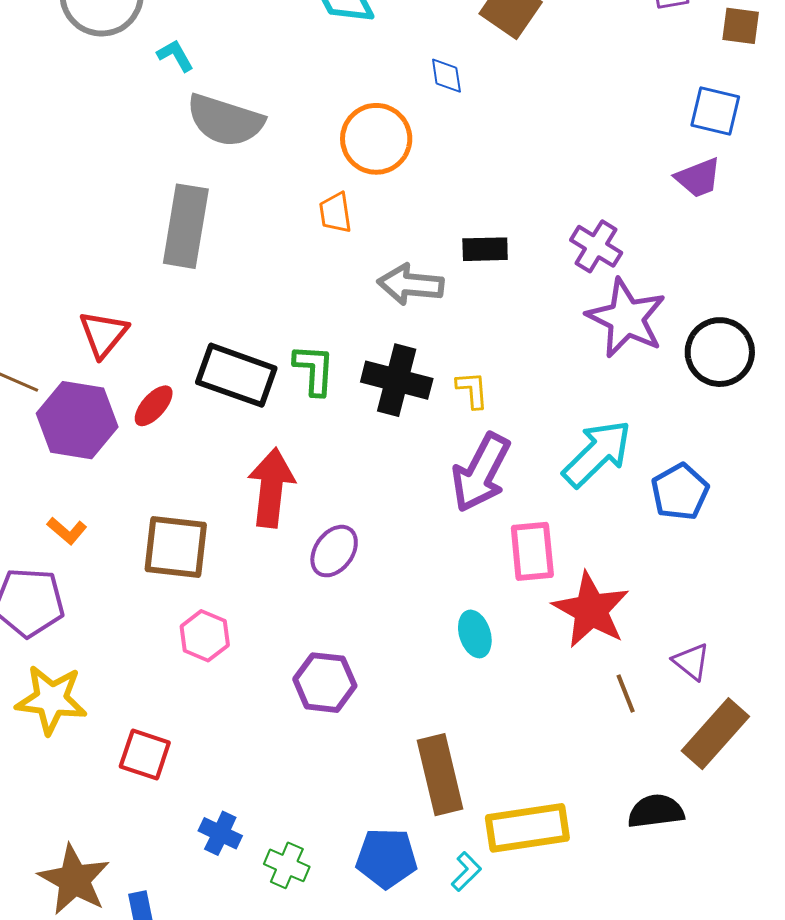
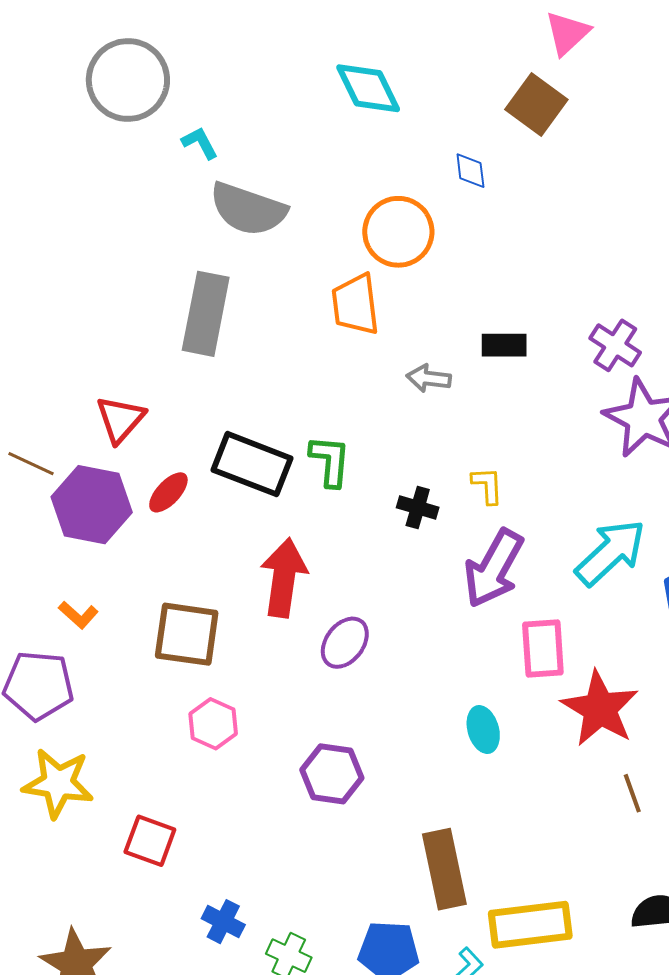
orange trapezoid: (335, 213) -> (356, 304), size x1.5
gray arrow: (411, 284) -> (429, 378), size x0.7
black cross: (397, 380) -> (418, 508), moved, size x0.6

